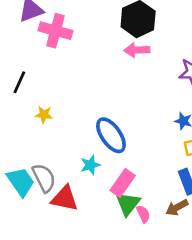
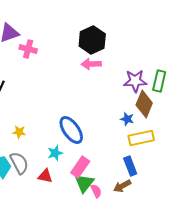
pink cross: (55, 31) -> (28, 49), size x0.7
yellow star: (44, 115) -> (19, 132), moved
red triangle: (65, 198) -> (45, 176), moved, size x0.7

